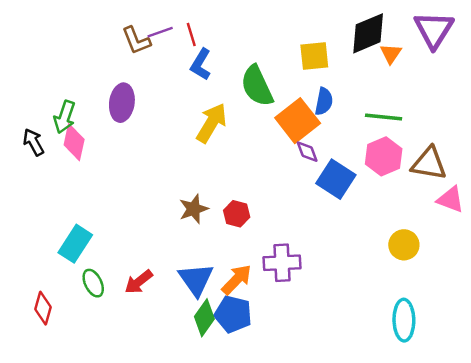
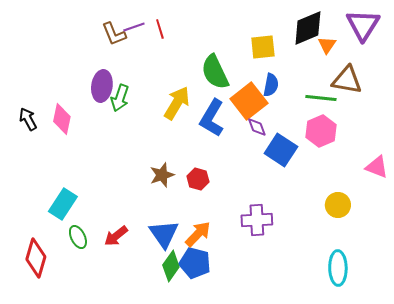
blue L-shape: (201, 64) -> (212, 118), moved, size x1.4
green arrow: (65, 117) -> (120, 98), moved
brown triangle: (429, 164) -> (347, 80), moved
purple cross: (282, 263) -> (257, 220), moved
red diamond: (43, 308) -> (36, 258), size x1.4

